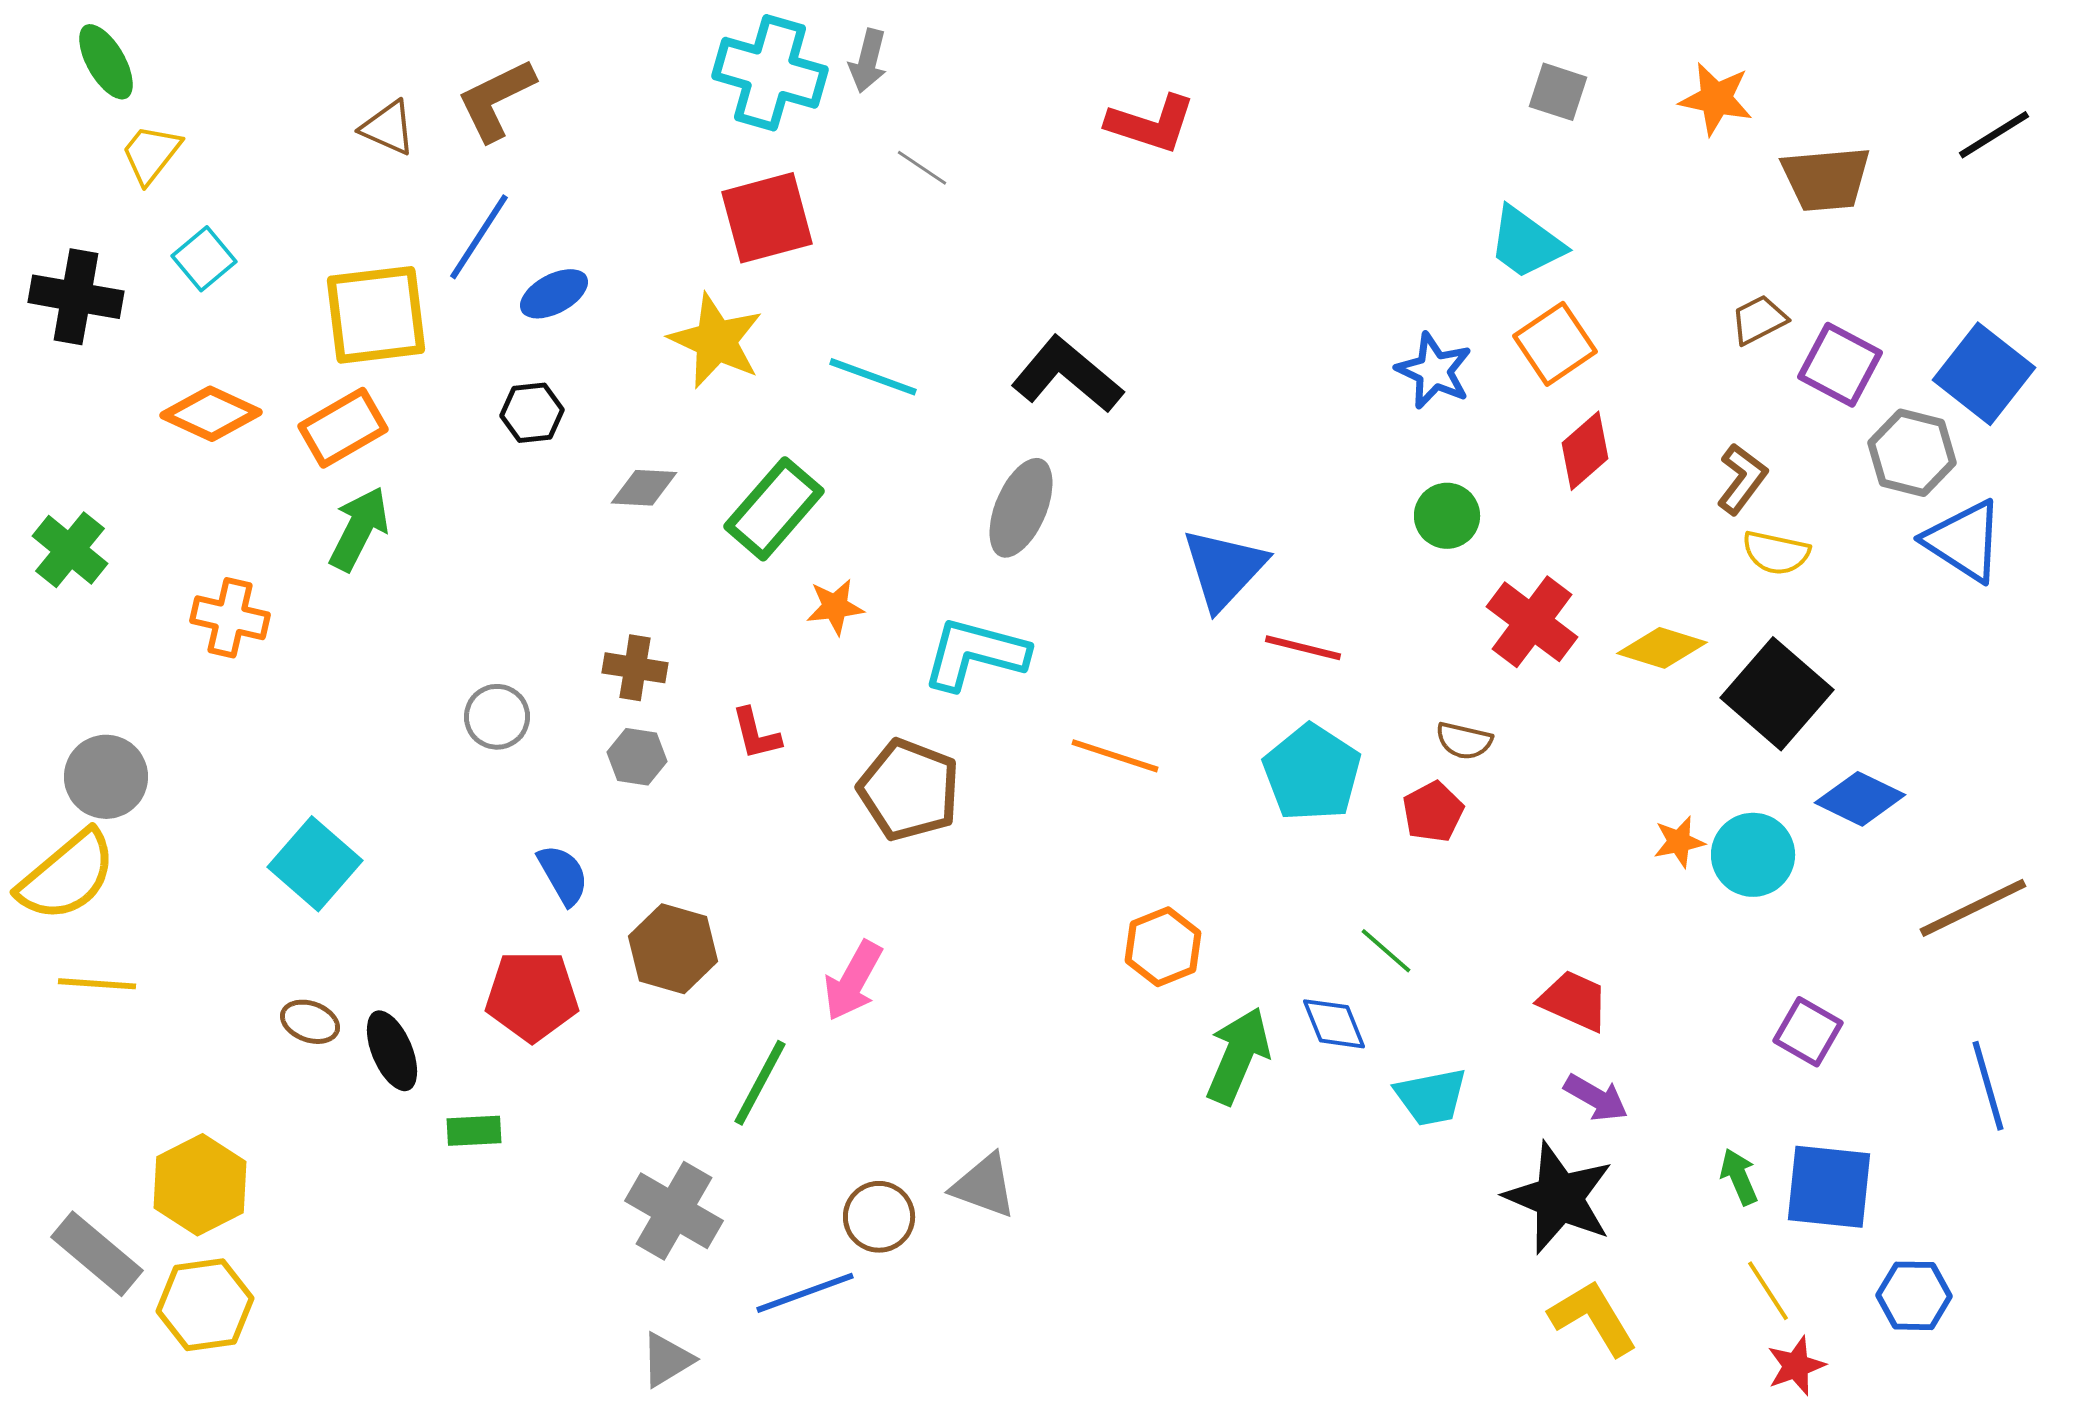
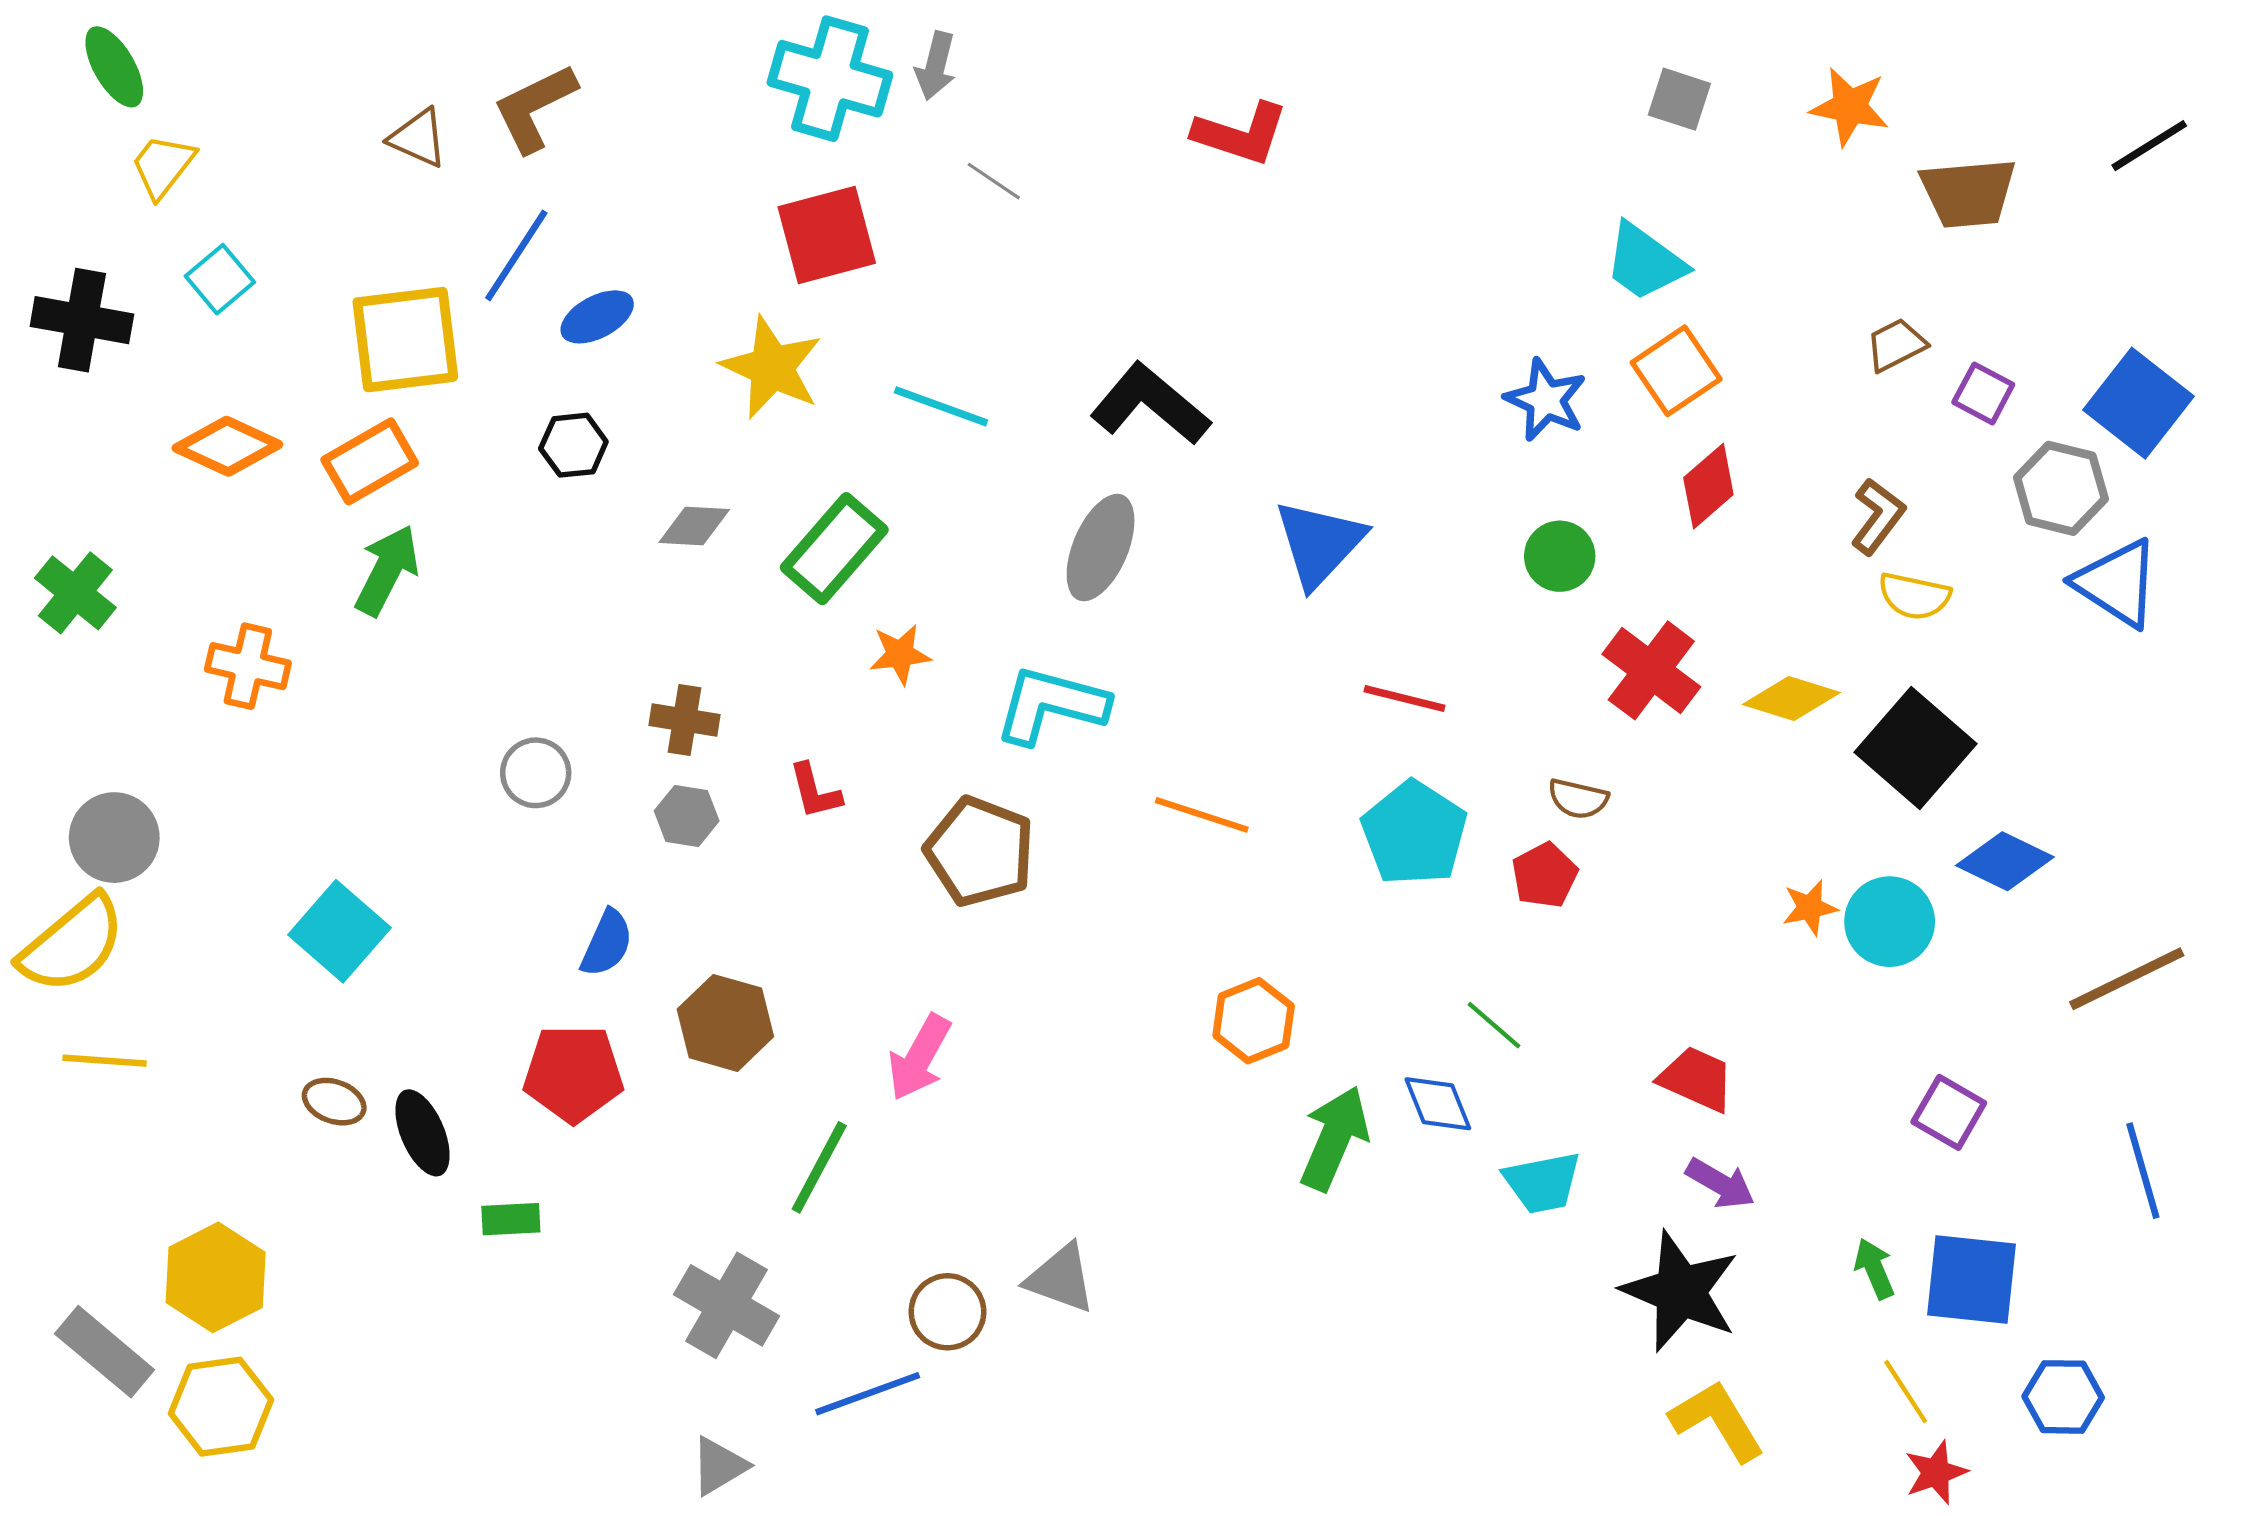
purple square: (1840, 365) -> (1983, 393), size x0.7
blue triangle: (1224, 569) -> (1319, 543), moved
blue semicircle: (563, 875) -> (607, 943), turned 54

